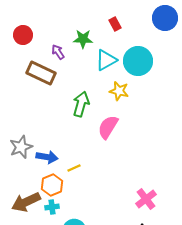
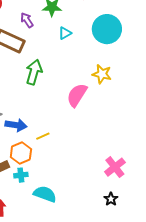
cyan triangle: (106, 60) -> (65, 33), moved, size x0.6
yellow star: (119, 91) -> (102, 74), moved
green arrow: (81, 104) -> (34, 72), moved

